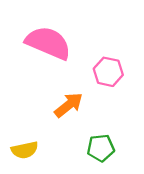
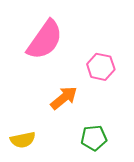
pink semicircle: (48, 43) -> (45, 40), turned 102

